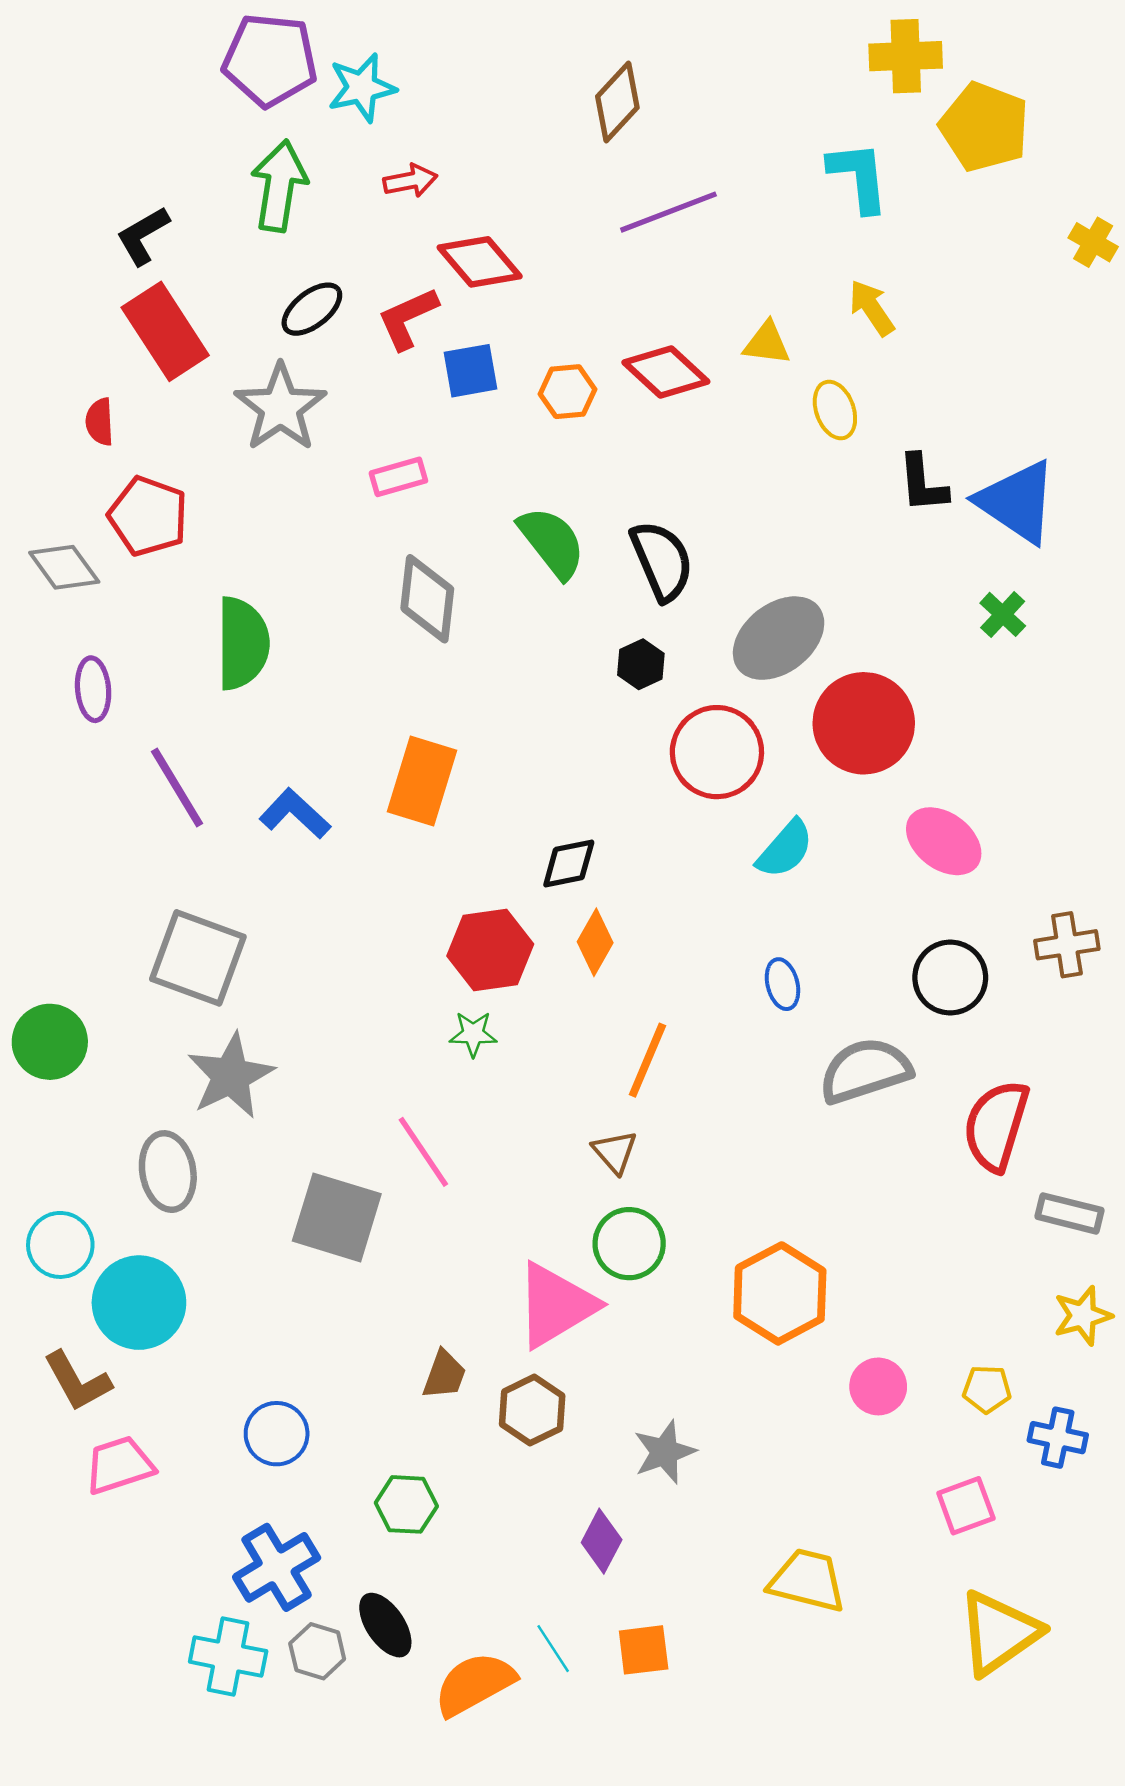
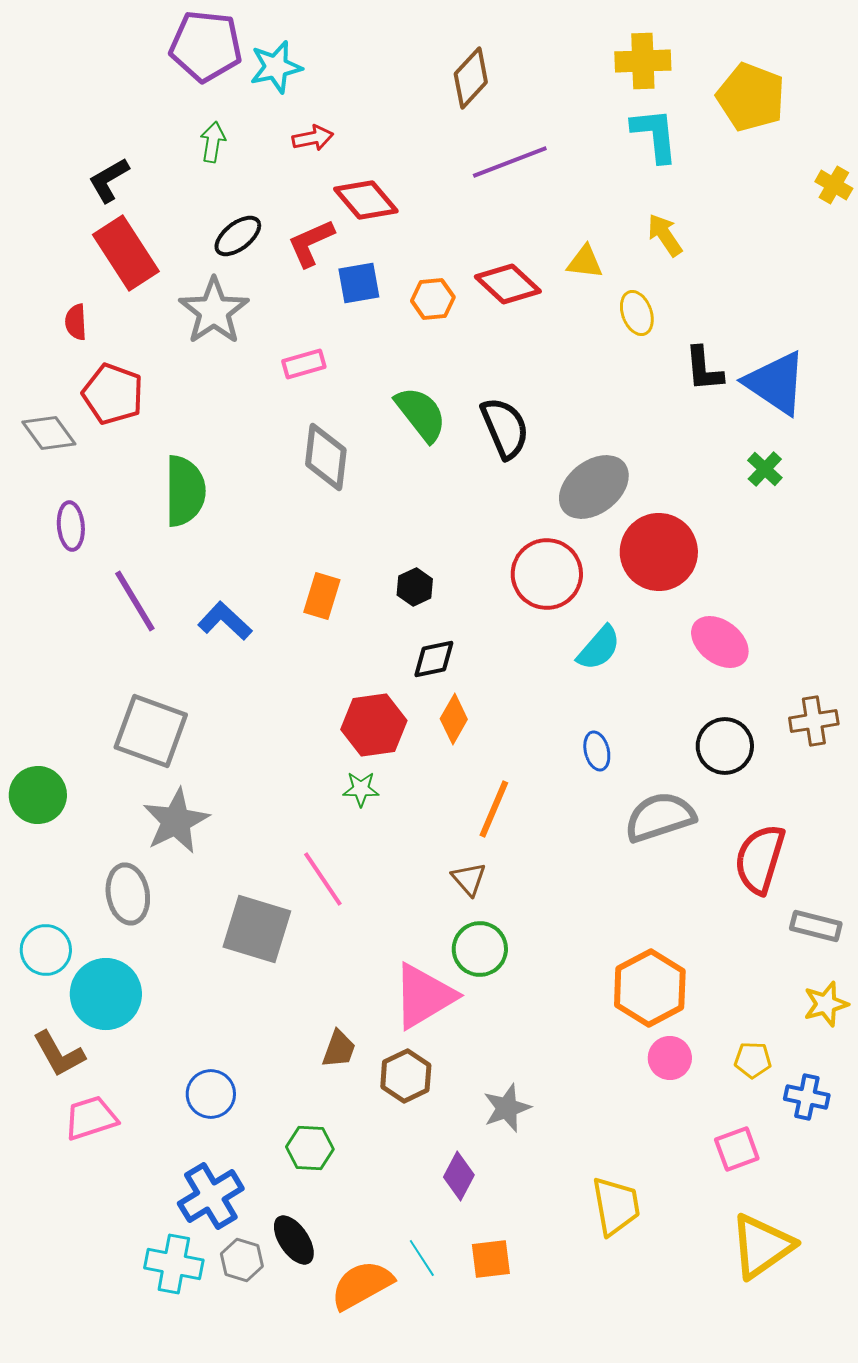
yellow cross: (906, 56) -> (643, 61), moved
green arrow: (279, 186) -> (213, 142), size x0.6
black hexagon: (641, 664) -> (415, 587), moved
orange rectangle: (422, 781) -> (322, 596), size x0.7
orange hexagon: (780, 1293) -> (650, 988), moved
yellow trapezoid: (807, 1580) -> (616, 1206), turned 66

